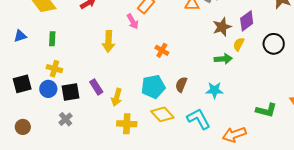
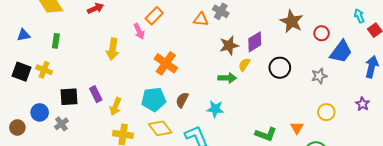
orange cross: (162, 50) -> (166, 63), size x1.6
yellow cross: (54, 69) -> (44, 70), moved
black square: (22, 84) -> (22, 72), moved, turned 30
blue circle: (48, 89) -> (40, 112), moved

